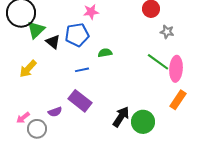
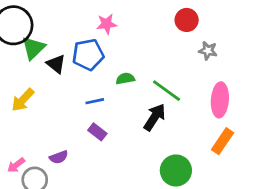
green line: (158, 62) -> (167, 91), moved
purple rectangle: (80, 101) -> (97, 132), moved, size x0.6
black arrow: (121, 117) -> (155, 117), moved

